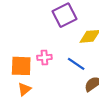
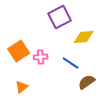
orange square: (21, 66) -> (19, 51), moved, turned -35

